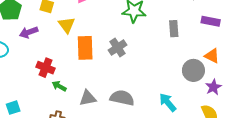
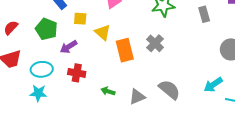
red cross: (46, 68) -> (77, 73), moved
gray semicircle: (122, 98) -> (169, 90), turned 40
cyan arrow: (168, 102) -> (213, 85), turned -72

